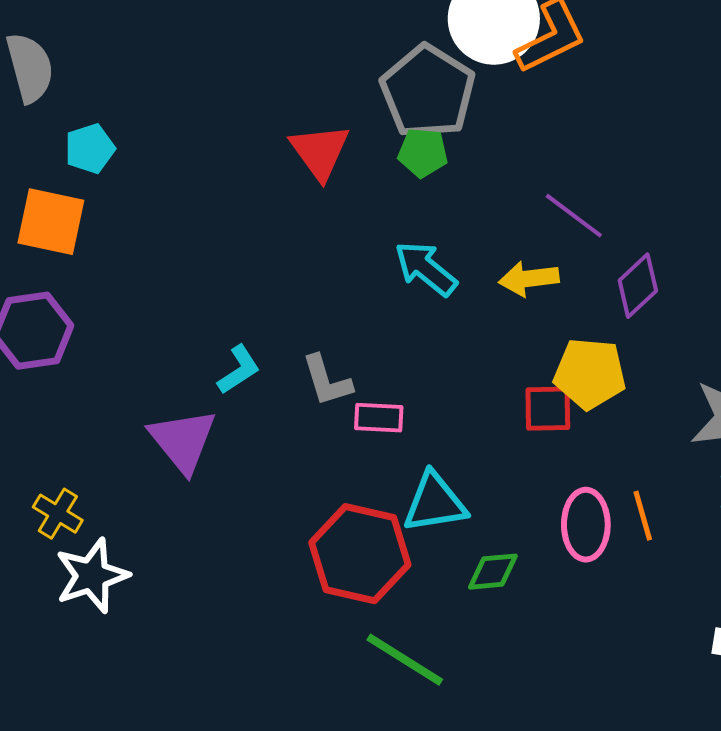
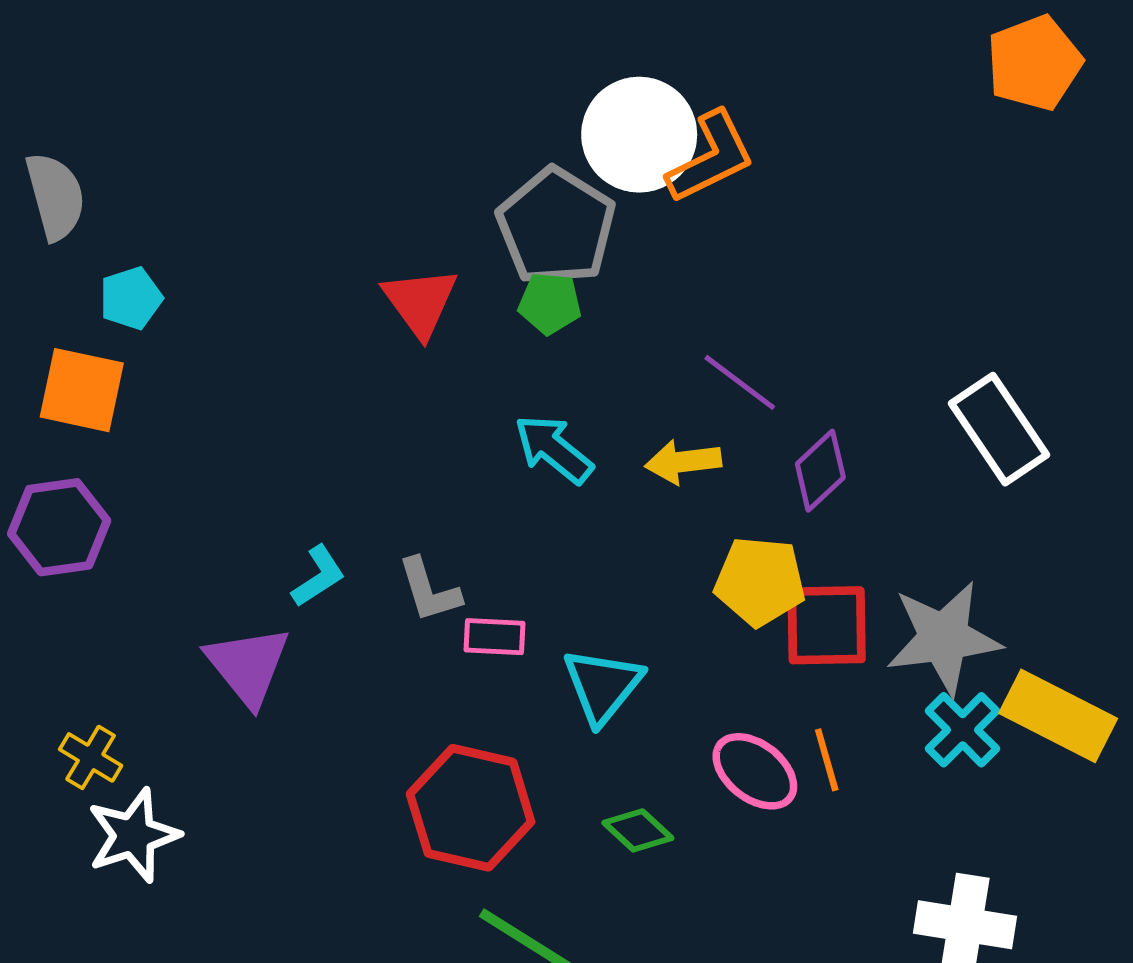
red square: (548, 409) -> (827, 625), moved, size x1.4
cyan triangle: (435, 503) -> (603, 686), moved, turned -42
pink ellipse: (586, 525) -> (755, 771), turned -52
green diamond: (493, 572) -> (638, 830), turned 48

